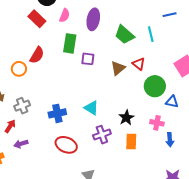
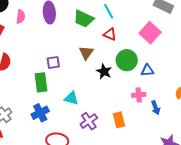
green rectangle: (70, 43) -> (41, 82), moved
purple square: (88, 59) -> (53, 62), moved
red triangle: (139, 64) -> (110, 34), moved
black star: (126, 118) -> (104, 71), moved

